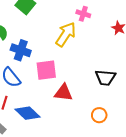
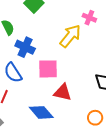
blue diamond: (27, 113) -> (41, 112), moved

